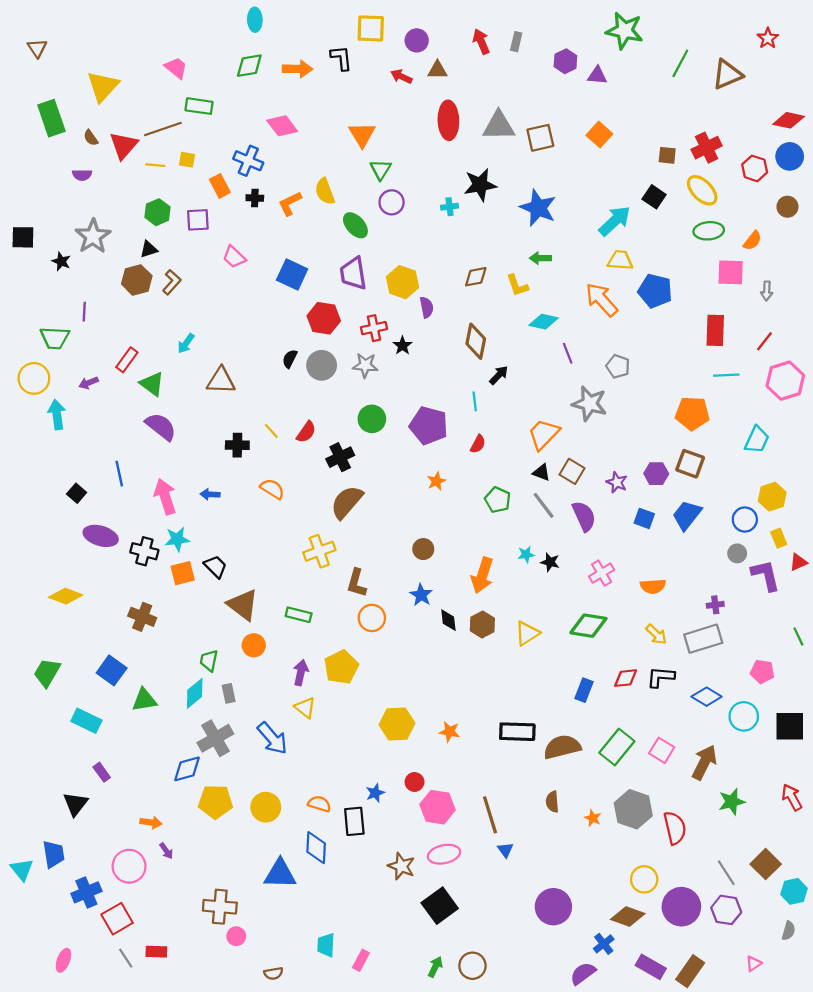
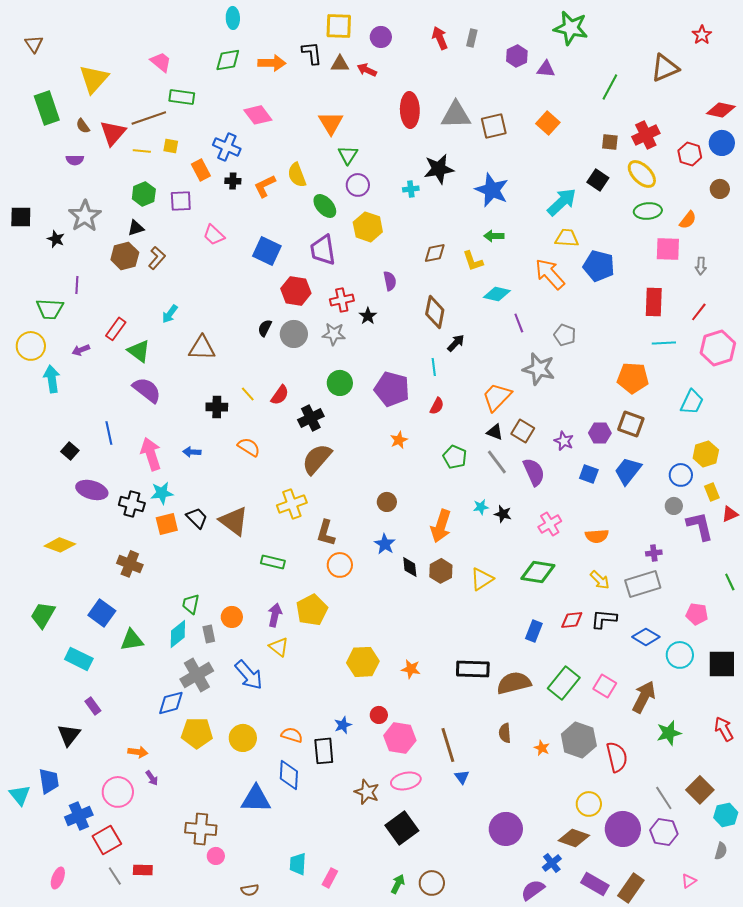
green line: (680, 63) -> (610, 87), moved
brown triangle: (437, 70) -> (340, 64), moved
yellow hexagon: (402, 282) -> (368, 227), moved
brown triangle: (243, 605) -> (234, 521), moved
orange circle: (254, 645) -> (232, 617), moved

